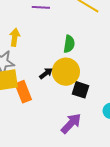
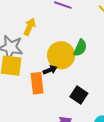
yellow circle: (66, 72) -> (61, 55), moved
orange rectangle: (23, 92) -> (37, 83), moved

